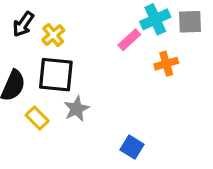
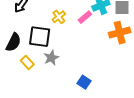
yellow cross: (53, 35) -> (59, 17), moved
orange cross: (166, 64) -> (120, 33), moved, size x1.5

